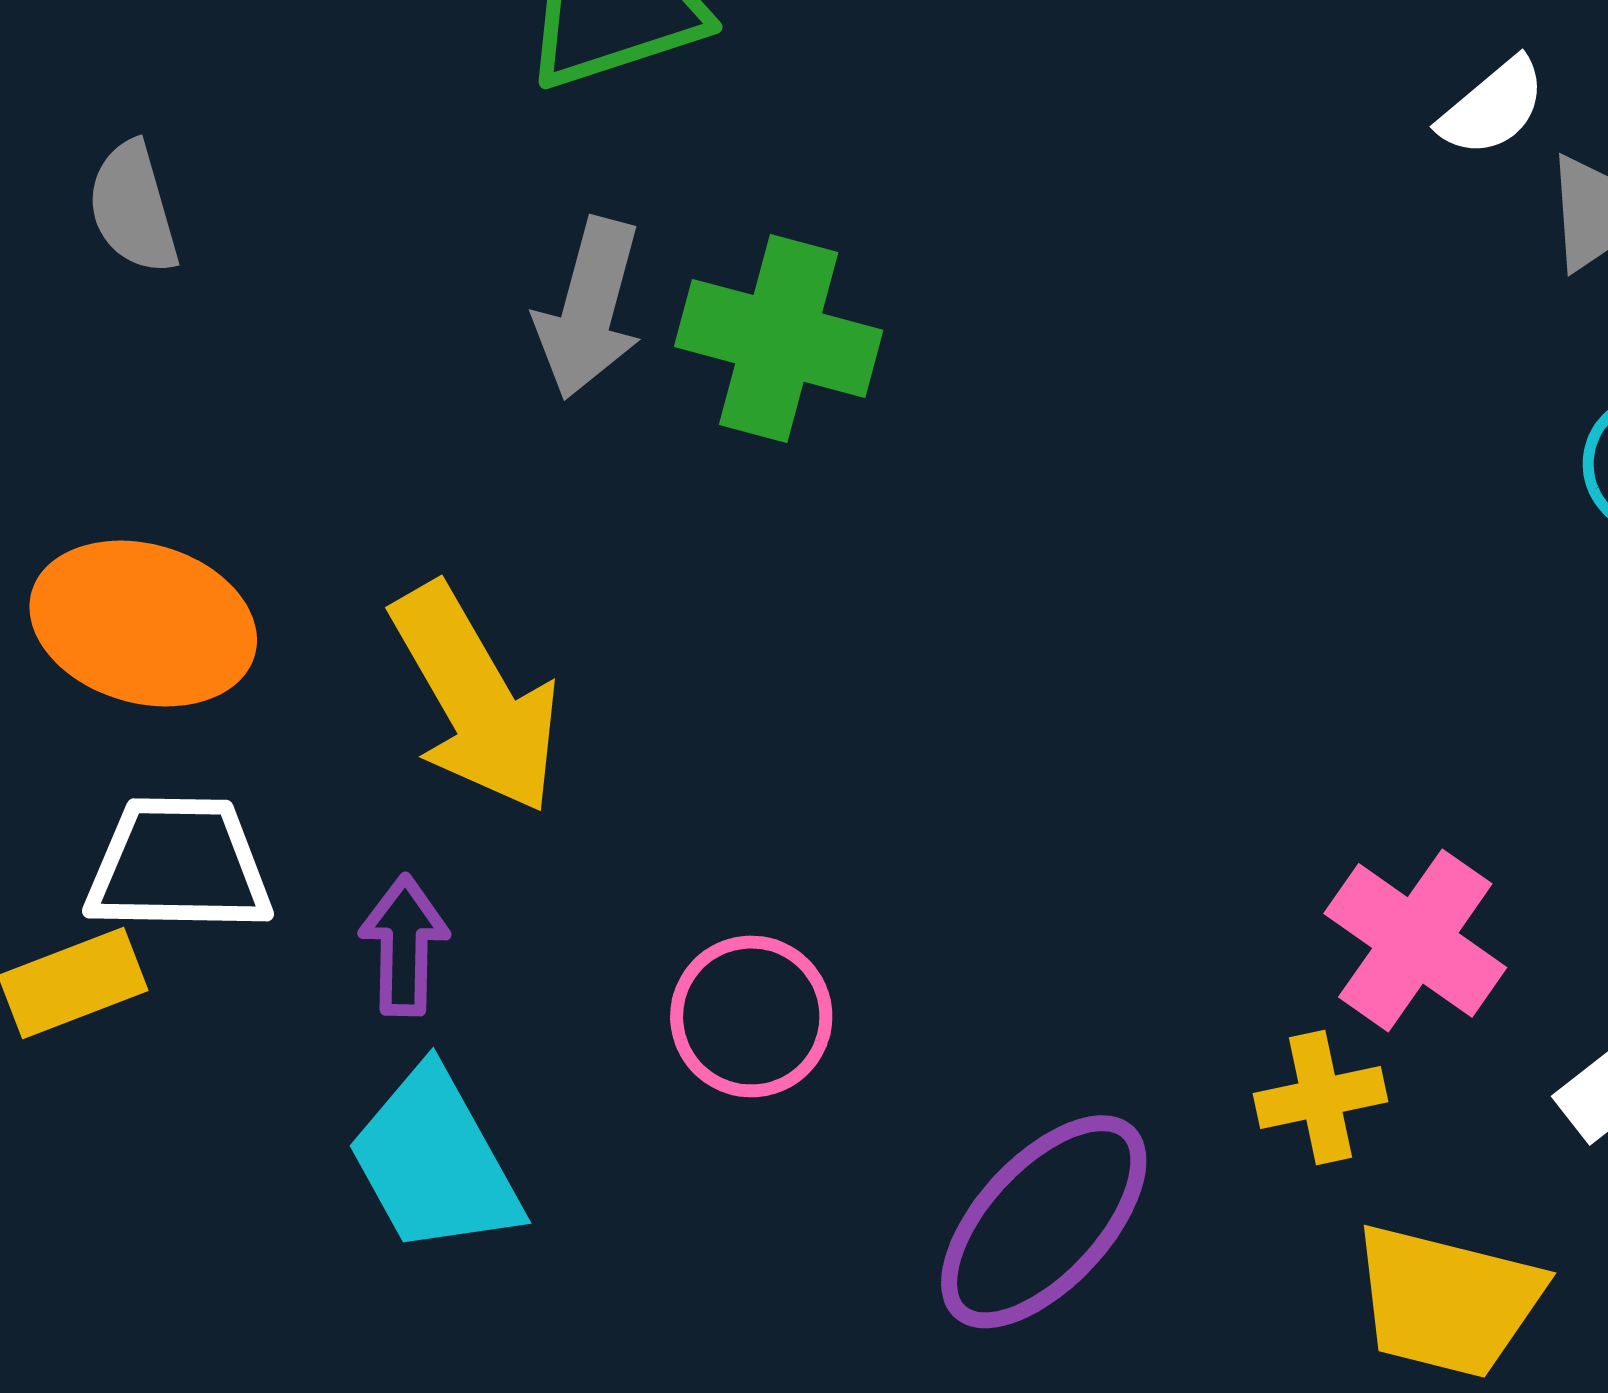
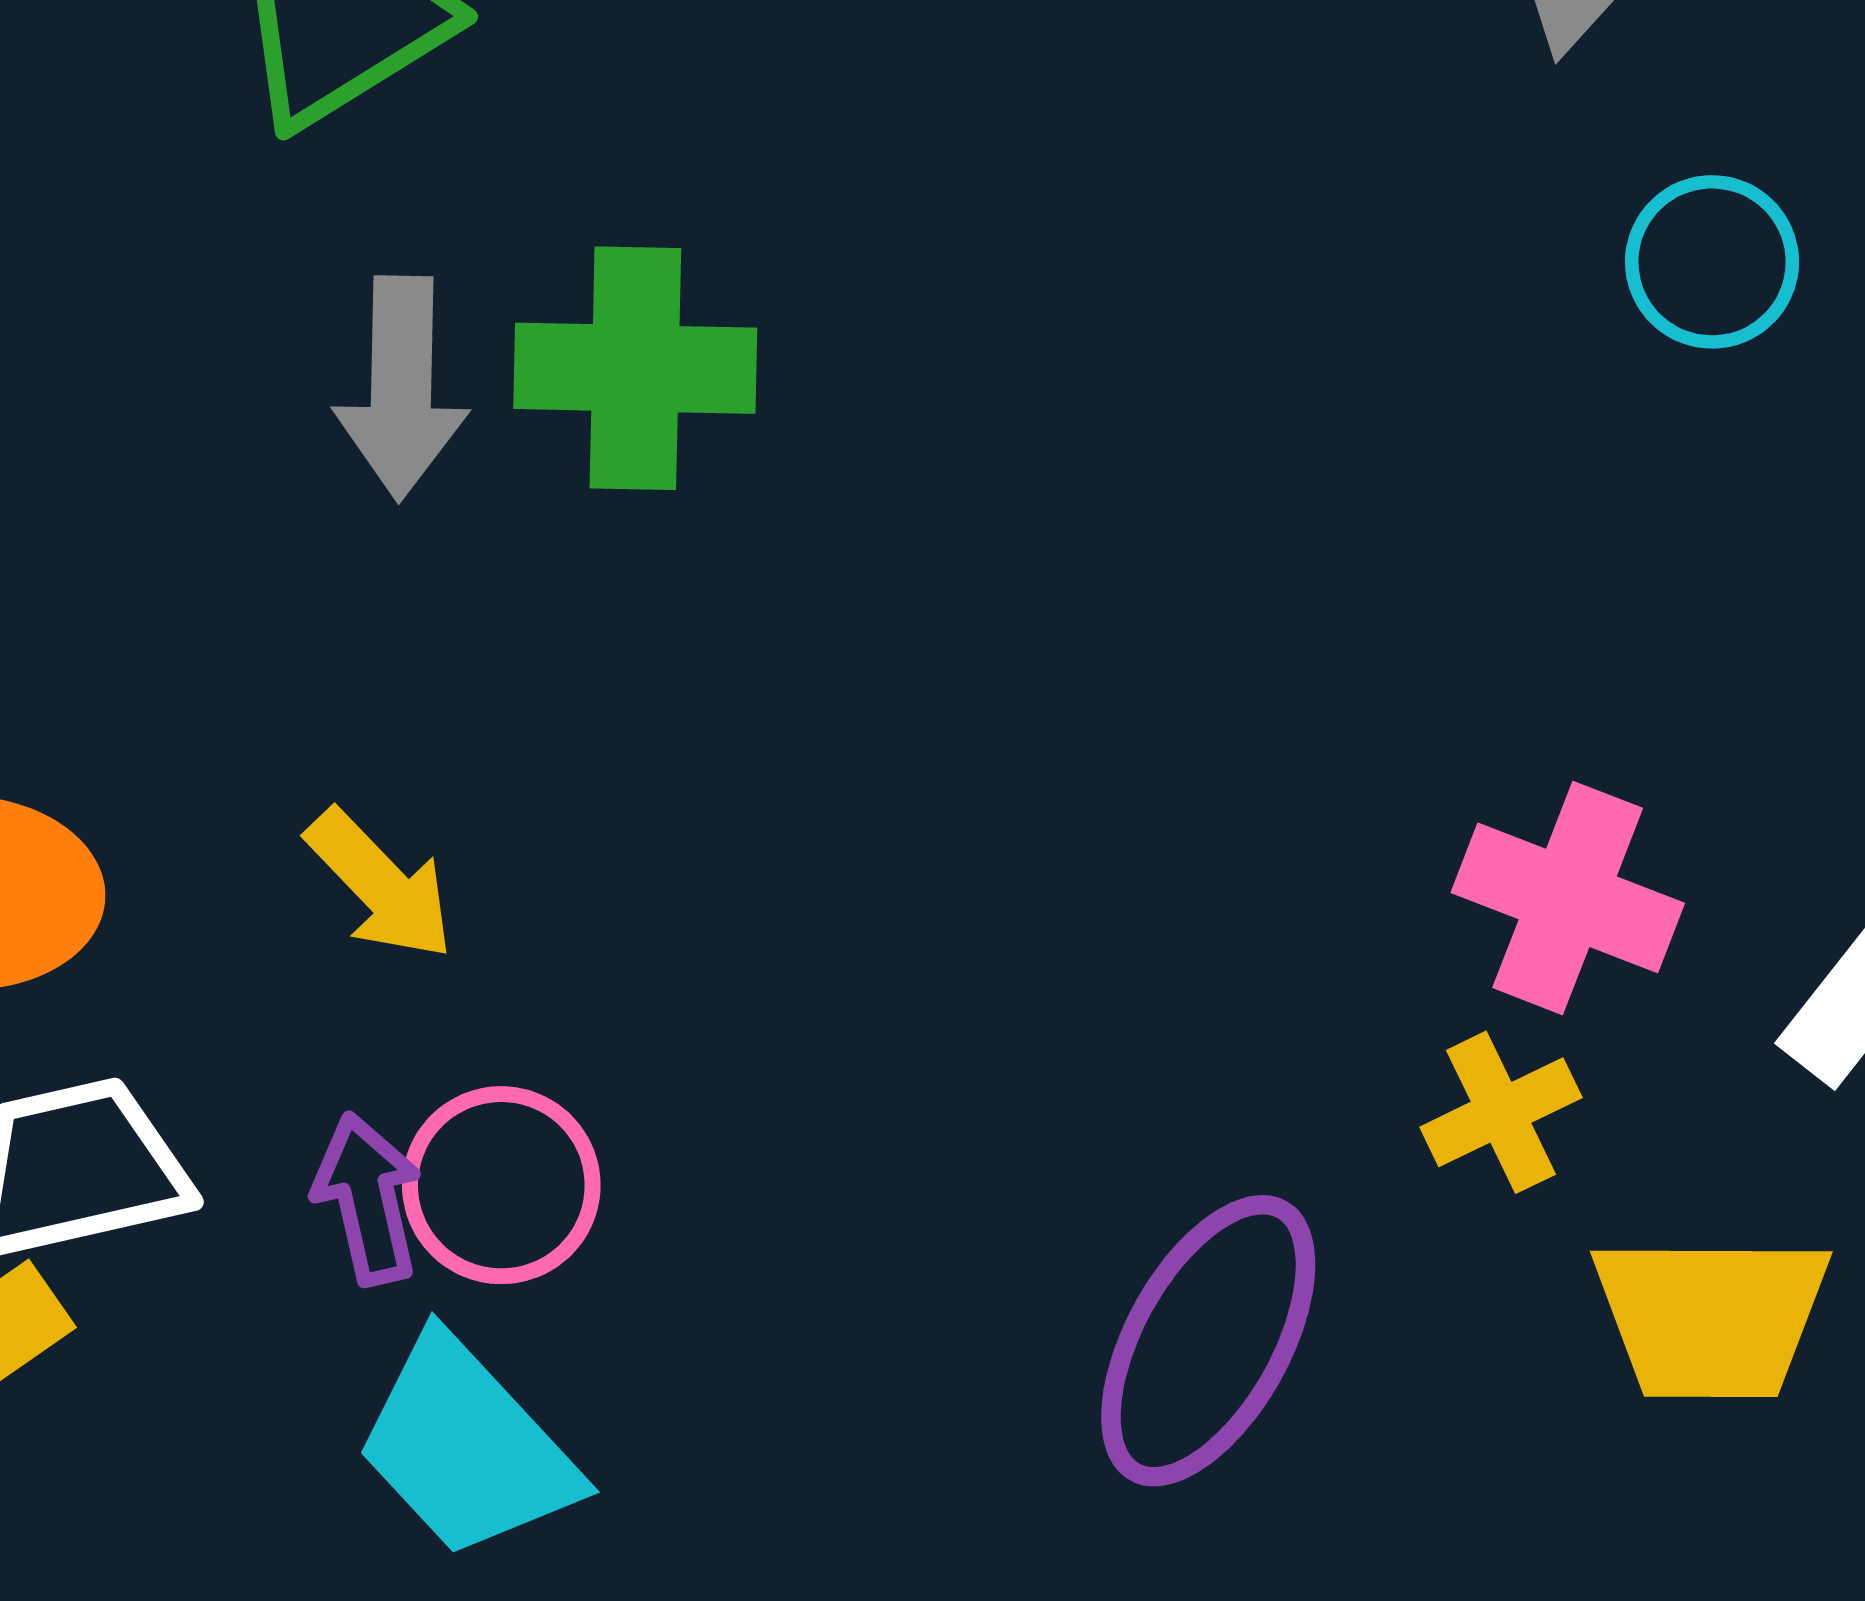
yellow arrow: (476, 698) -> (380, 885), size x0.6
pink circle: (751, 1016) -> (501, 1185), moved

